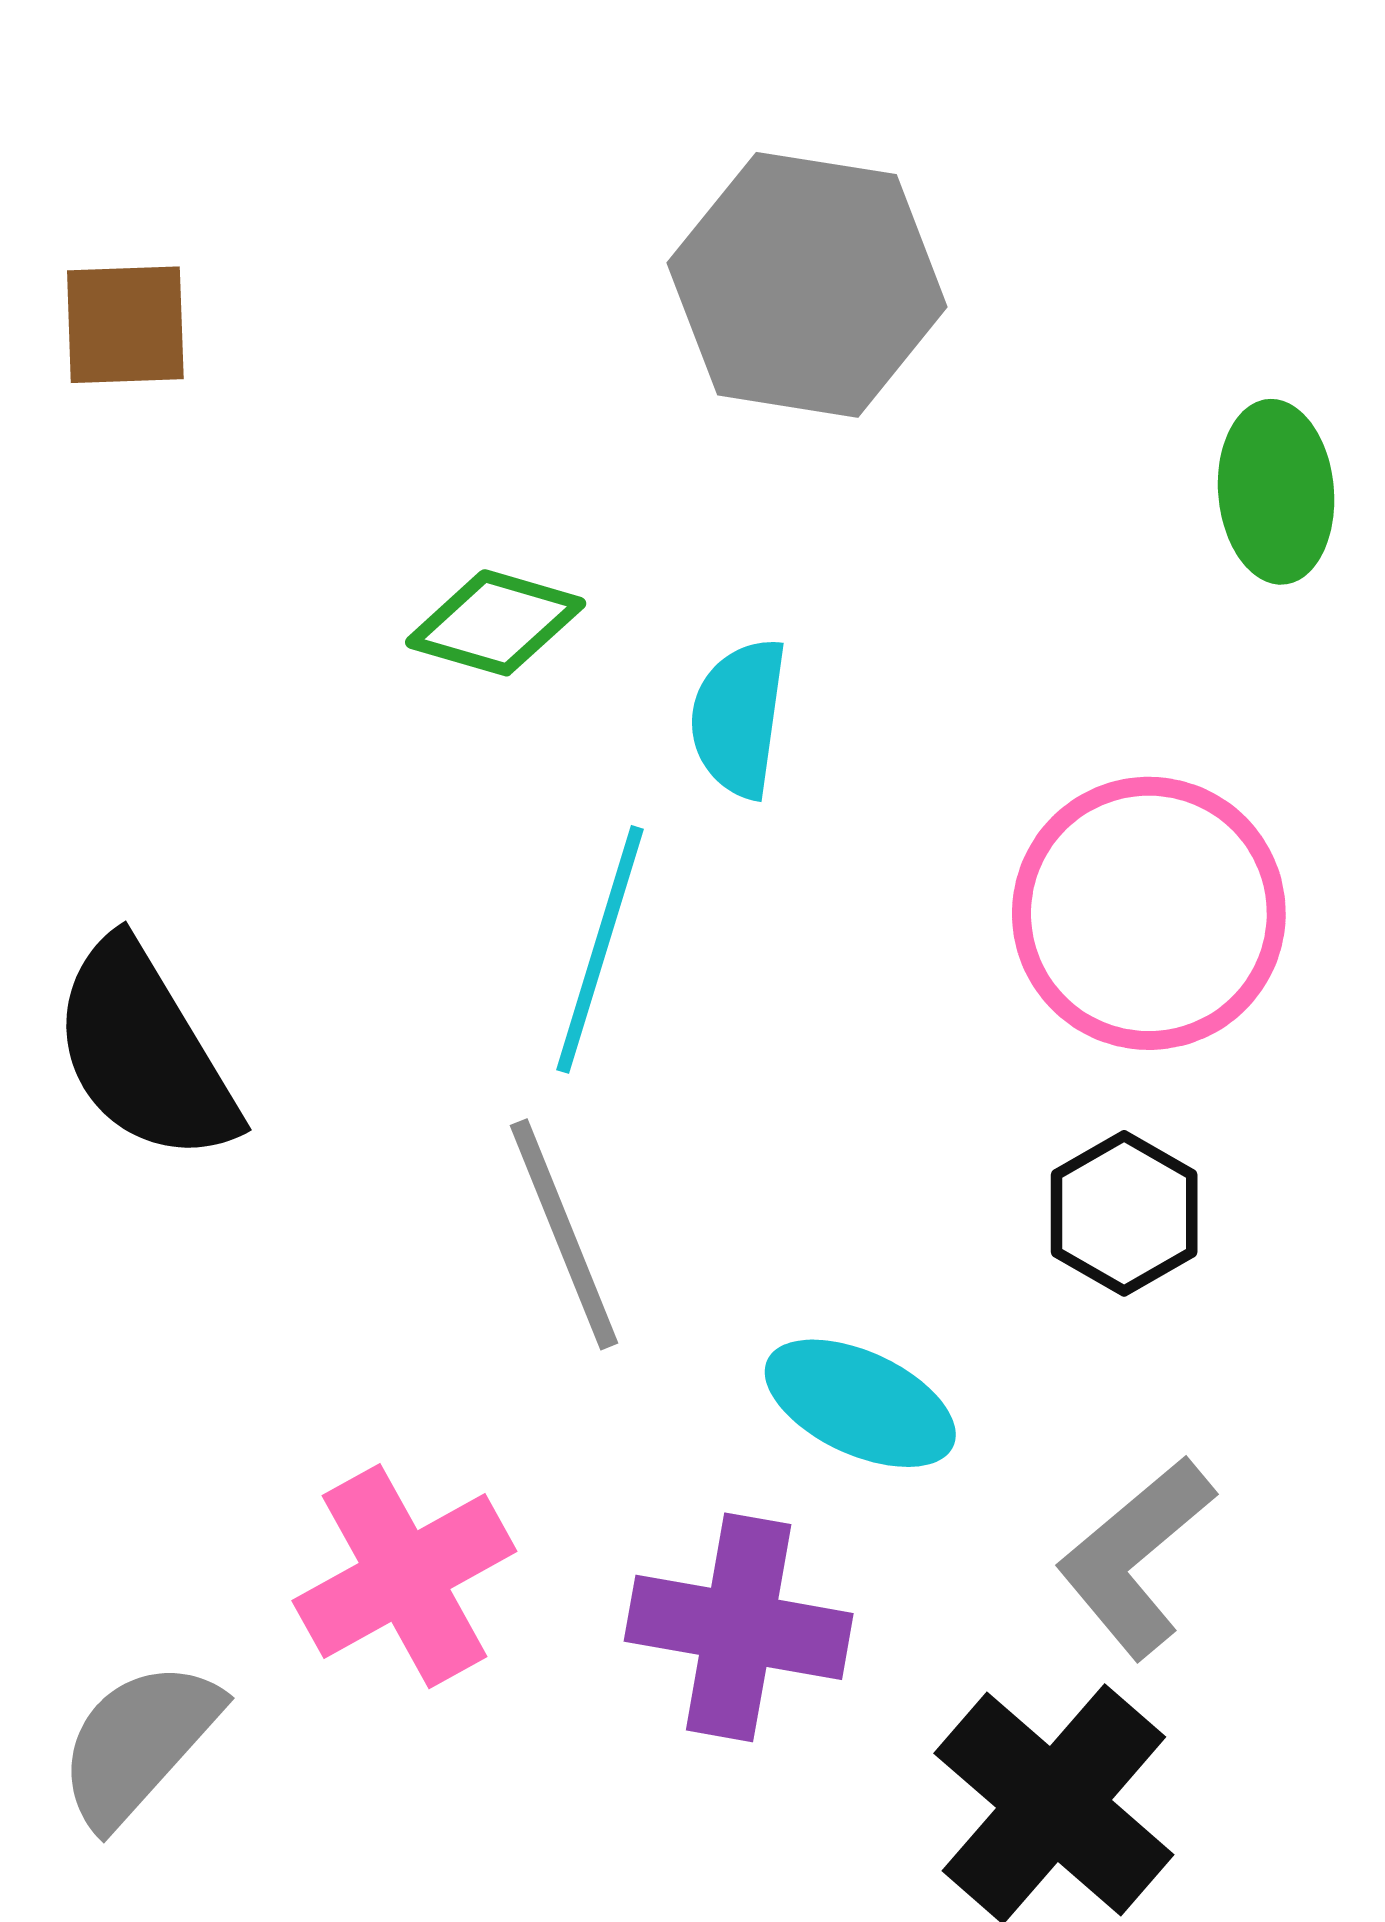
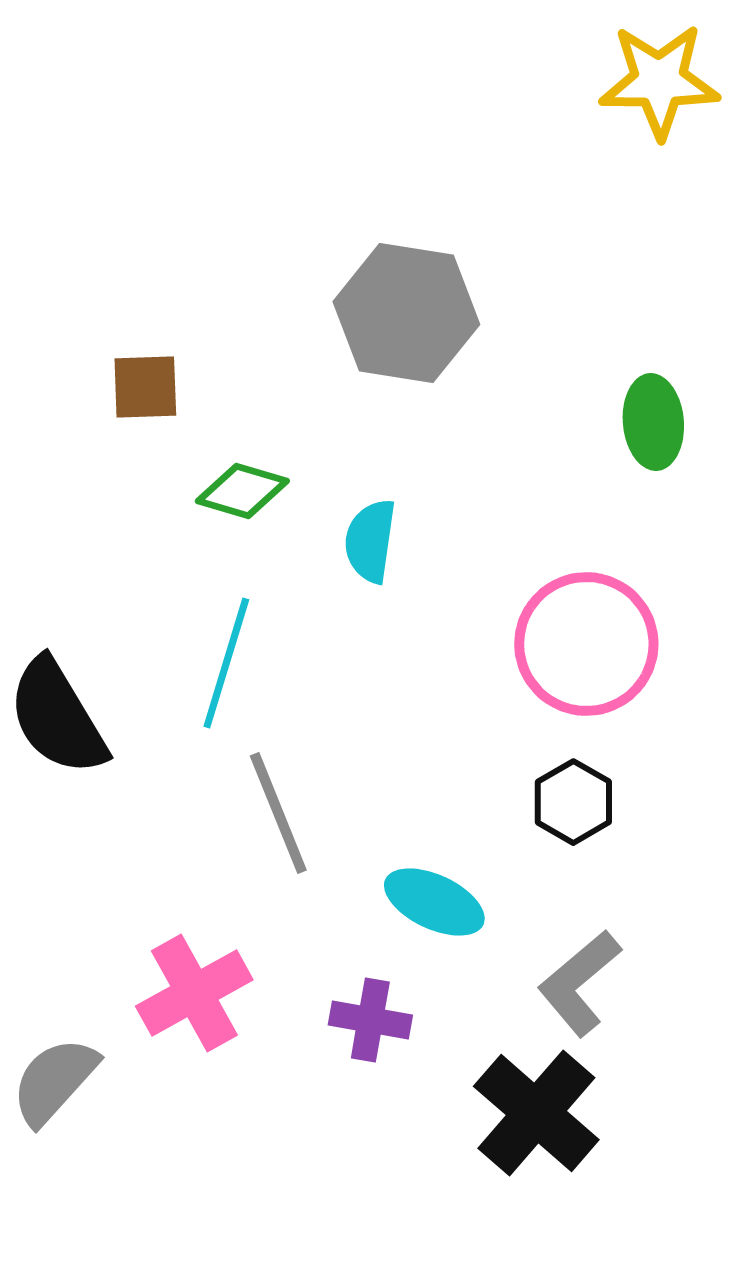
brown square: (125, 325) -> (145, 387), moved
cyan line: (600, 949) -> (226, 663), moved
purple cross: (739, 1627) -> (370, 1020), size x0.7

